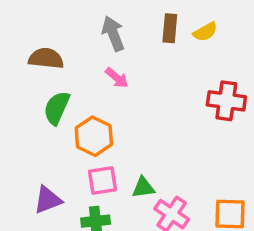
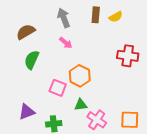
brown semicircle: (46, 58) -> (26, 32), turned -36
orange hexagon: (94, 136) -> (80, 76), moved
pink square: (103, 180) -> (58, 88), moved, turned 30

